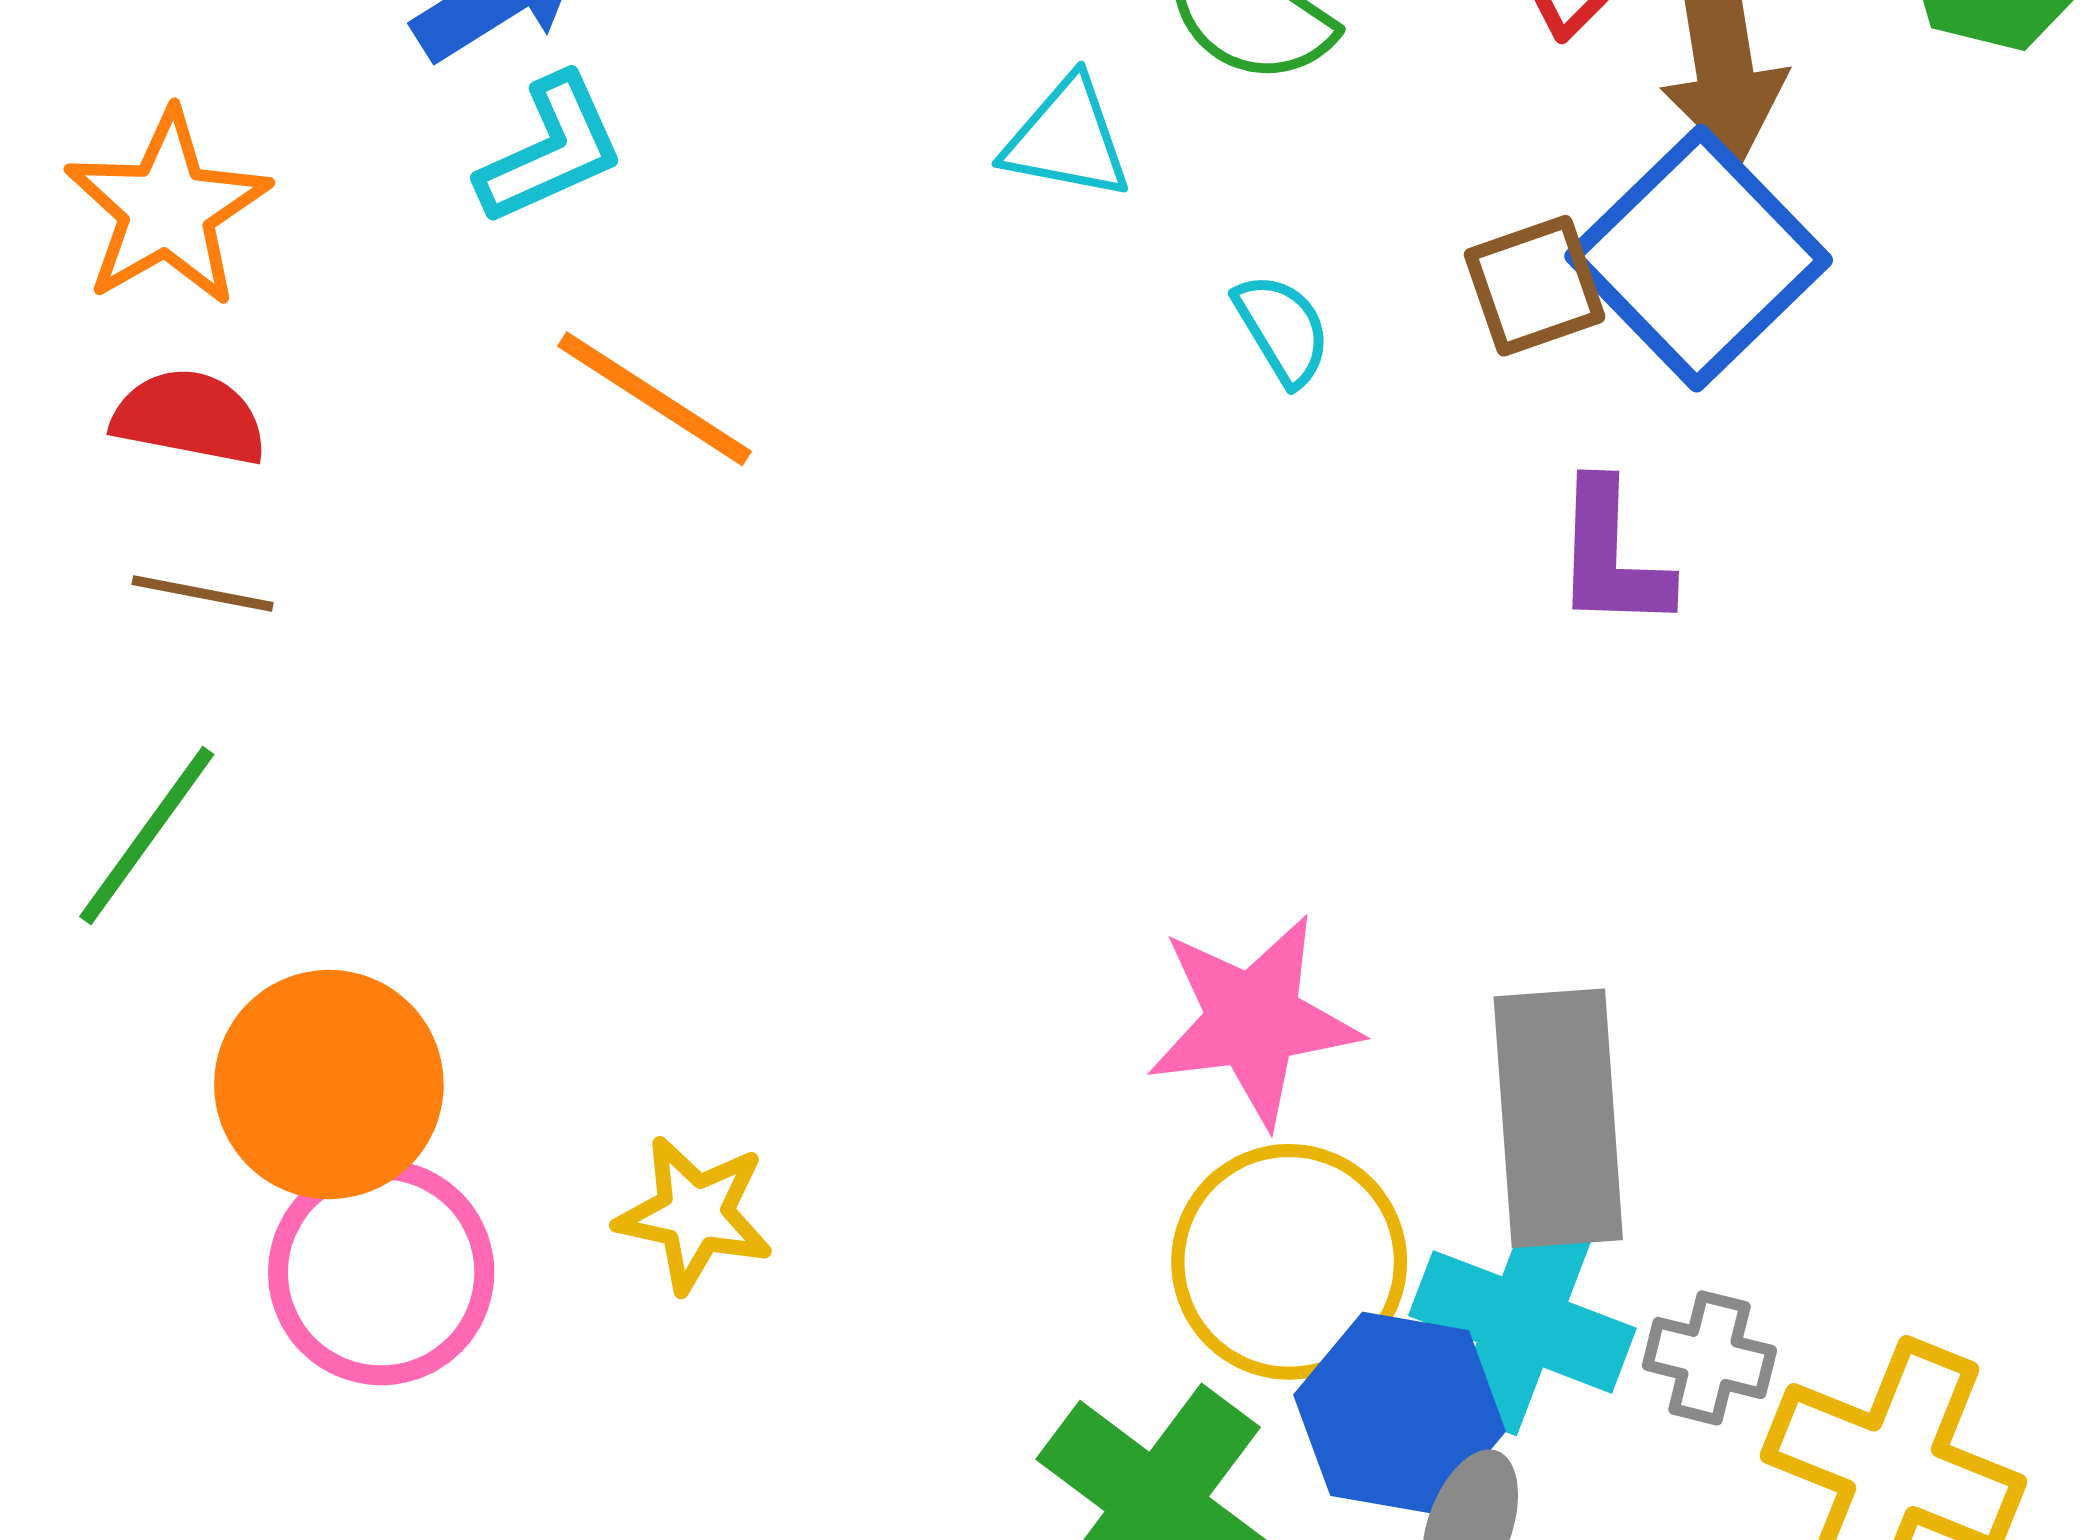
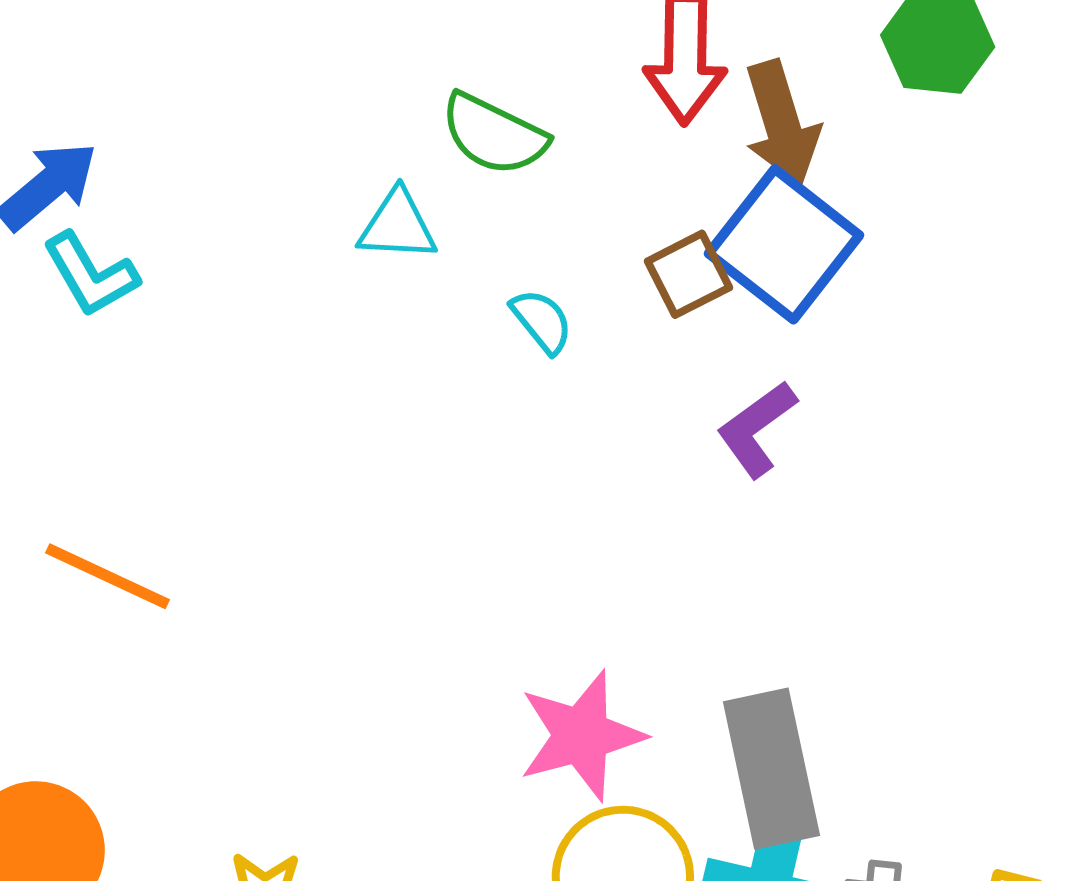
cyan L-shape: (551, 150) -> (91, 275), turned 92
orange line: (654, 399) -> (107, 576), moved
purple L-shape: (1611, 556) -> (757, 429), turned 60

